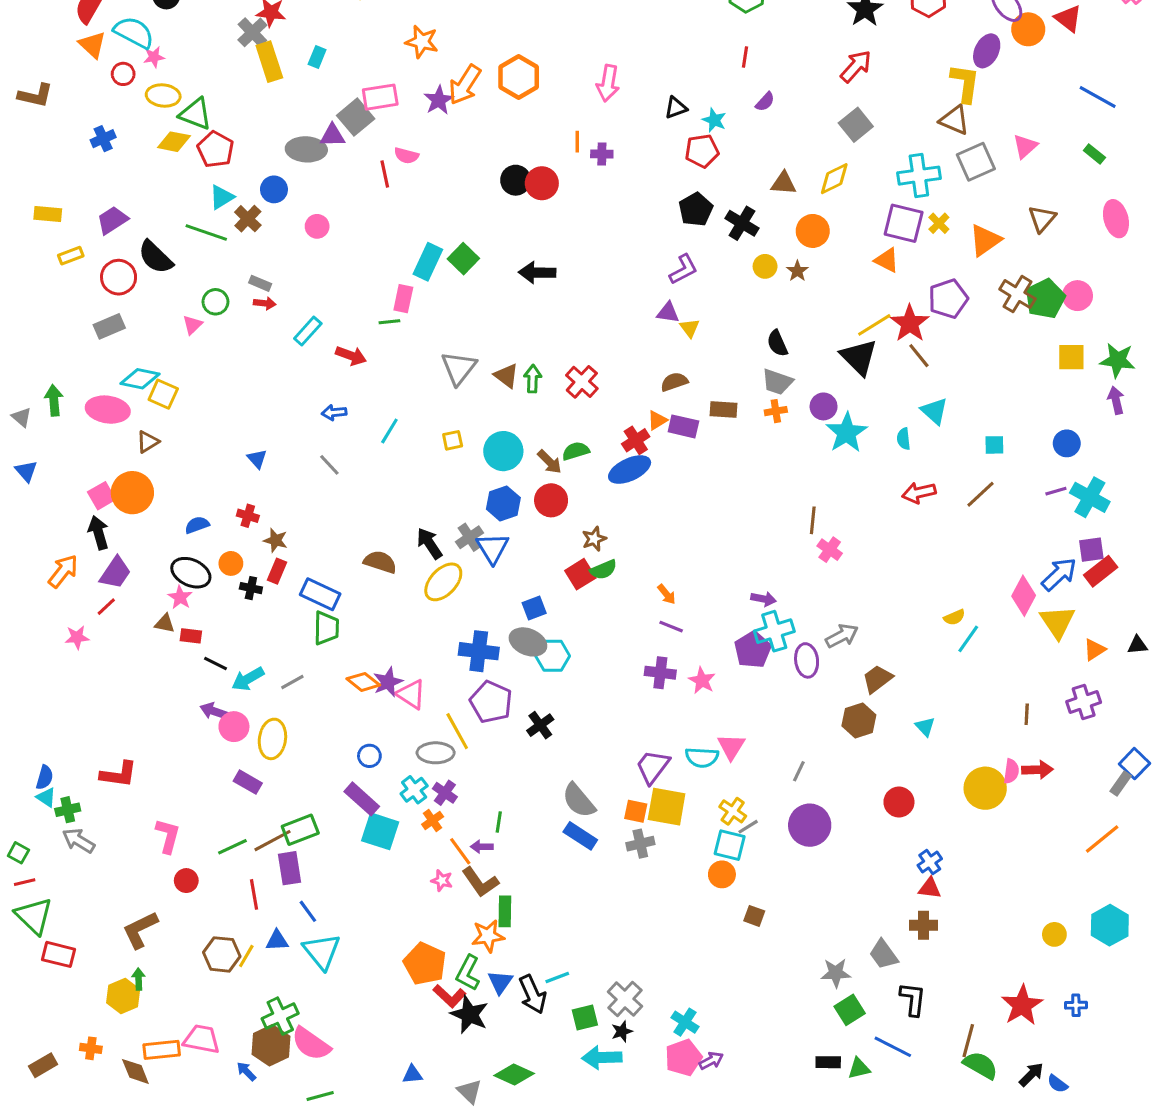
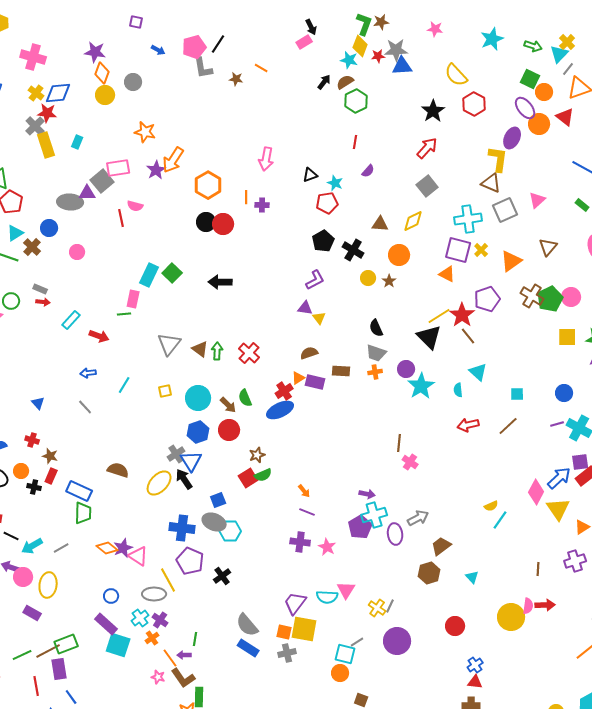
orange hexagon: (519, 77) -> (208, 185), moved
green semicircle: (576, 451) -> (245, 398), turned -96
black arrow: (429, 543) -> (184, 479), moved
yellow cross: (733, 811) -> (377, 608), moved

